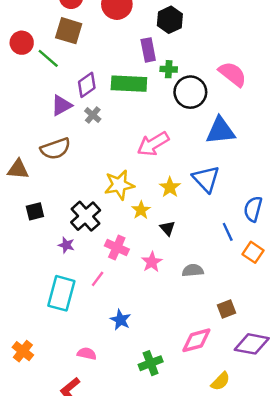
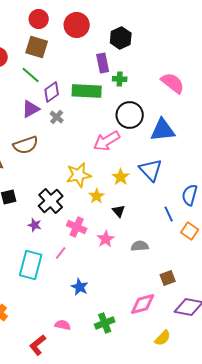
green line: (48, 58) -> (31, 75), moved
black circle: (190, 92) -> (130, 115), moved
pink semicircle: (87, 354) -> (63, 325), moved

